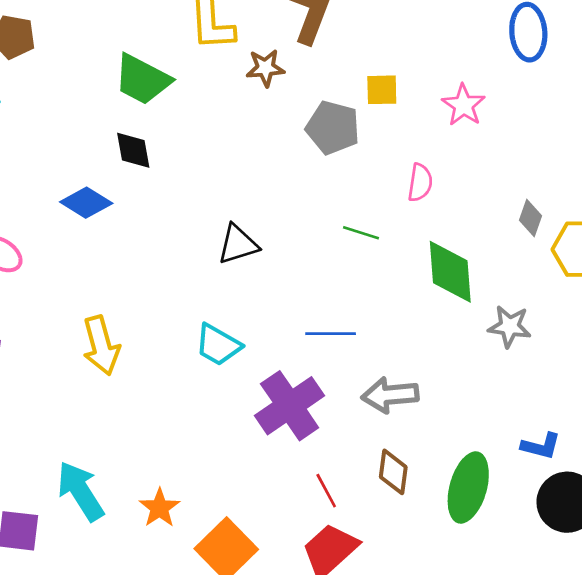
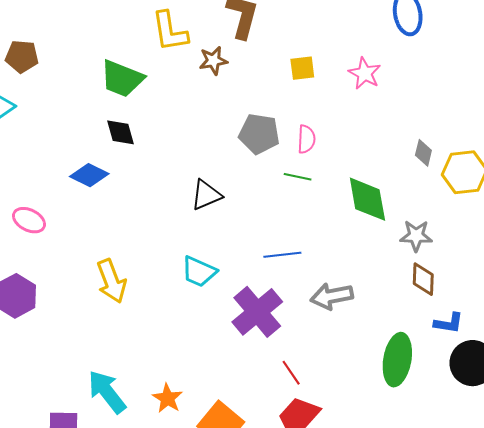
gray pentagon: (333, 128) -> (259, 134), moved
pink semicircle: (420, 183) -> (306, 139), moved
brown diamond: (393, 472) -> (423, 279), moved

